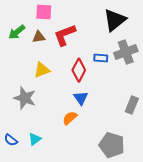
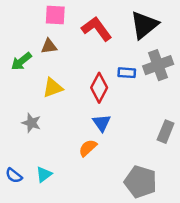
green arrow: (17, 32) -> (21, 61), moved
red L-shape: (65, 35) -> (97, 29), moved, turned 75
gray star: (25, 98) -> (31, 123), size x0.7

